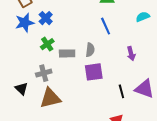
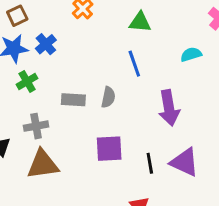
green cross: (47, 44) -> (27, 81), moved
purple arrow: (131, 54) -> (169, 108), size x1.6
purple square: (94, 72) -> (109, 149), moved

